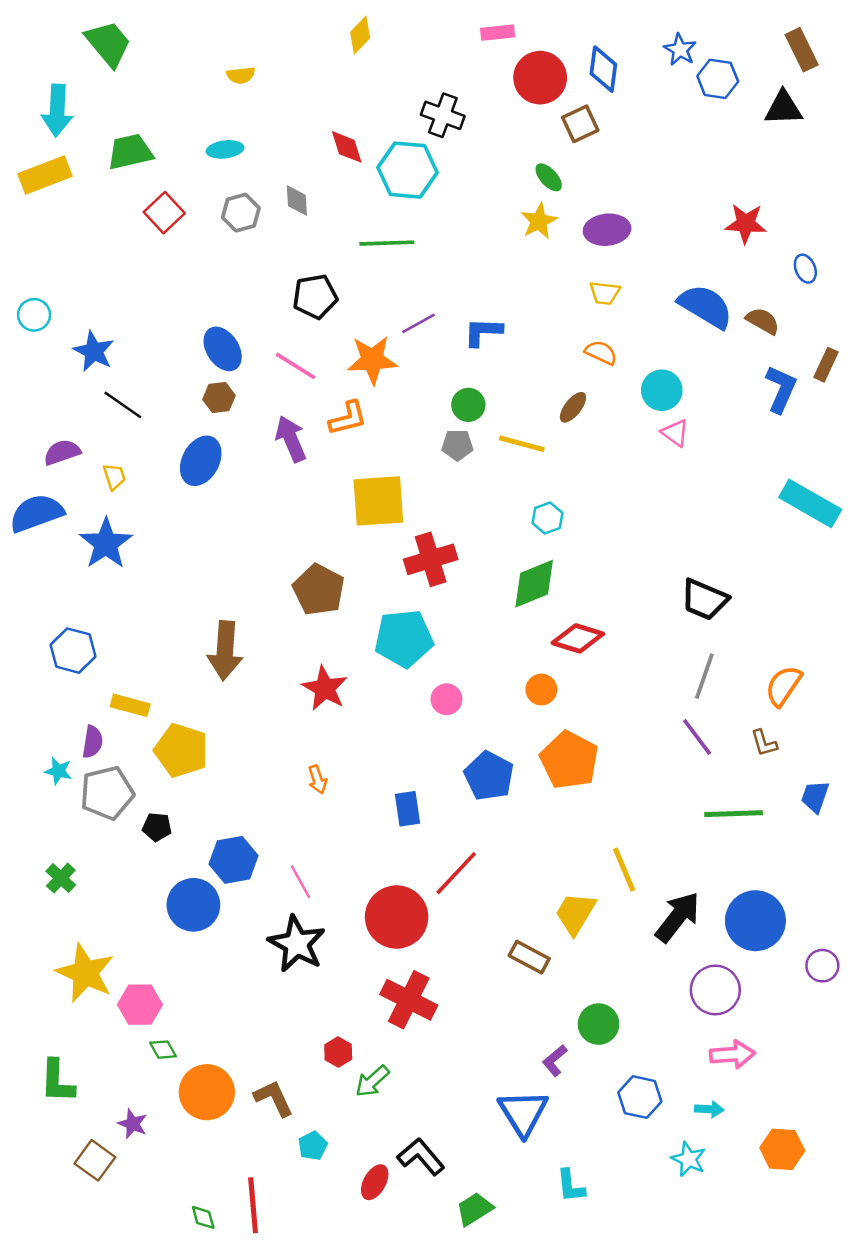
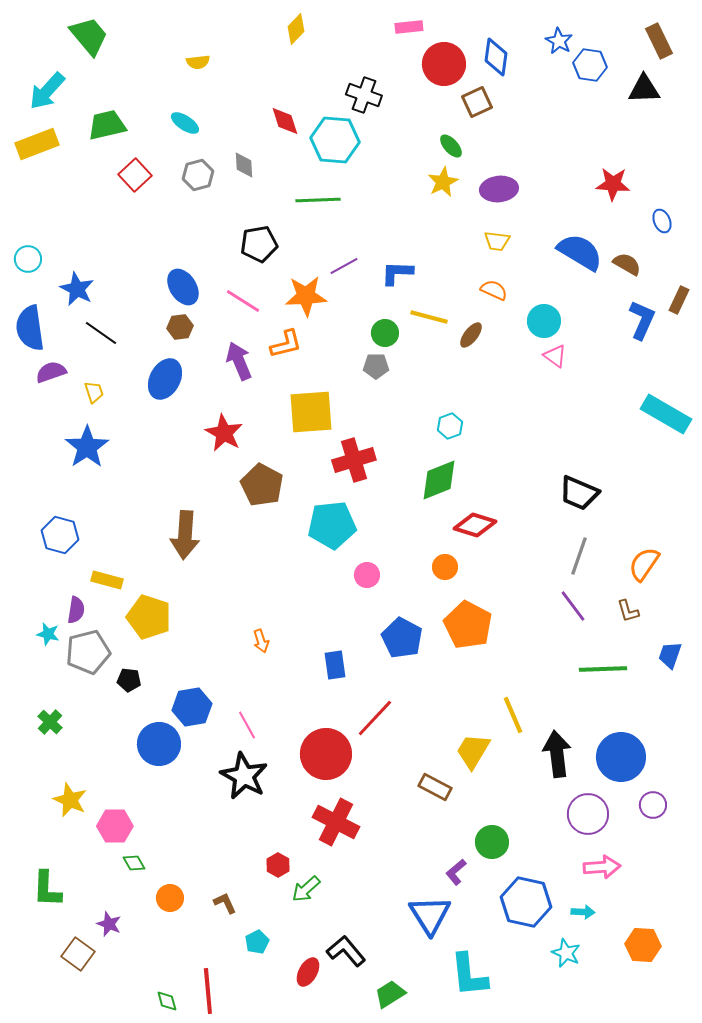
cyan arrow: (57, 110) -> (47, 91), turned 39
cyan ellipse: (225, 149) -> (185, 123), turned 40
yellow line: (522, 444) -> (429, 317), moved
blue semicircle: (36, 513) -> (30, 328), moved, turned -78
red star: (325, 688) -> (224, 433), moved
black arrow: (678, 917) -> (557, 754), turned -45
purple circle: (822, 966) -> (653, 805), moved
yellow star: (85, 973) -> (70, 800), size x0.7
orange circle: (207, 1092) -> (170, 898), size x0.6
blue hexagon: (640, 1097) -> (526, 902), size x1.4
brown L-shape: (274, 1098) -> (225, 903), size x0.7
cyan L-shape: (571, 1186) -> (469, 975), size x1.6

